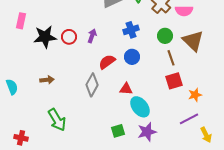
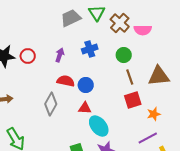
purple arrow: (92, 36) -> (60, 55), moved
brown triangle: (193, 41) -> (159, 76), moved, turned -50
blue circle: (132, 57) -> (86, 85), moved
red semicircle: (107, 62) -> (66, 81), turned 48

